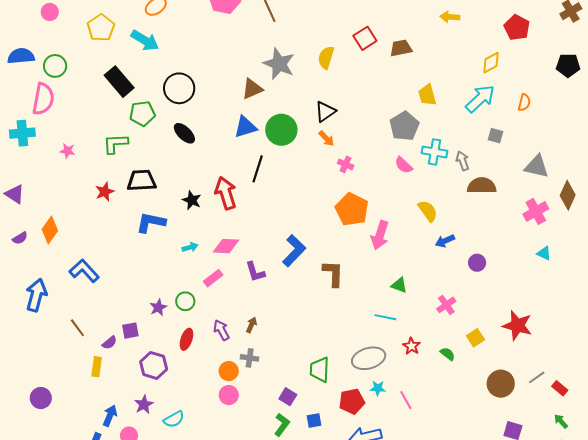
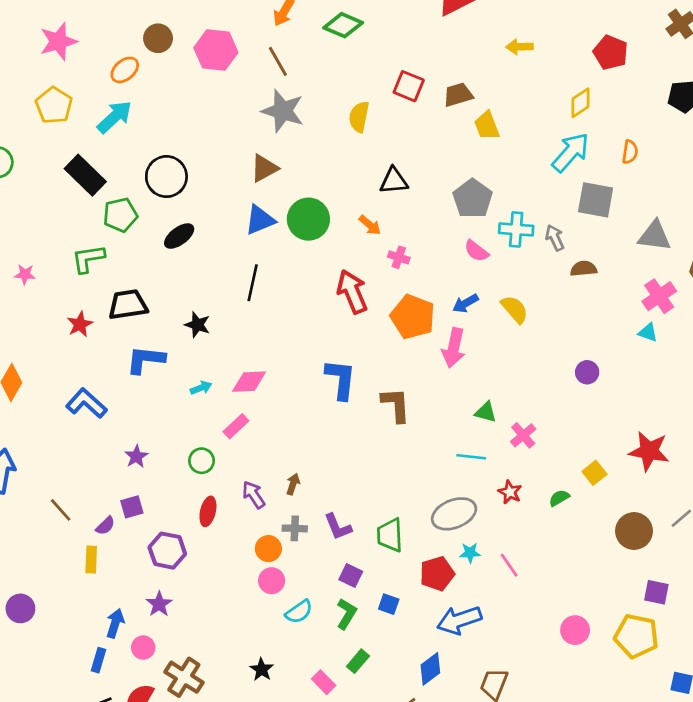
red square: (365, 38) -> (409, 86), turned -30
cyan arrow: (145, 40) -> (115, 117), turned -68
gray star: (279, 64) -> (283, 111), moved
yellow trapezoid: (427, 95) -> (487, 126), moved
black triangle: (325, 112) -> (394, 181), moved, turned 35
black ellipse: (184, 133) -> (179, 236), turned -75
gray square: (495, 136) -> (596, 200), size x1.8
black line: (258, 169) -> (253, 283), moved
brown semicircle: (482, 186) -> (584, 269), size x0.7
red arrow: (226, 193) -> (352, 292), moved
blue arrow: (445, 241) -> (465, 303), moved
blue L-shape: (294, 251) -> (341, 379), turned -32
cyan triangle: (544, 253) -> (648, 332), moved
blue L-shape: (84, 271) -> (86, 403), moved
purple L-shape: (255, 272) -> (338, 527), moved
pink cross: (446, 305) -> (523, 435), moved
purple star: (158, 307) -> (136, 456), moved
green semicircle: (448, 354) -> (559, 498), turned -63
cyan semicircle: (174, 419) -> (299, 612), moved
blue square: (314, 421) -> (389, 604), turned 35

